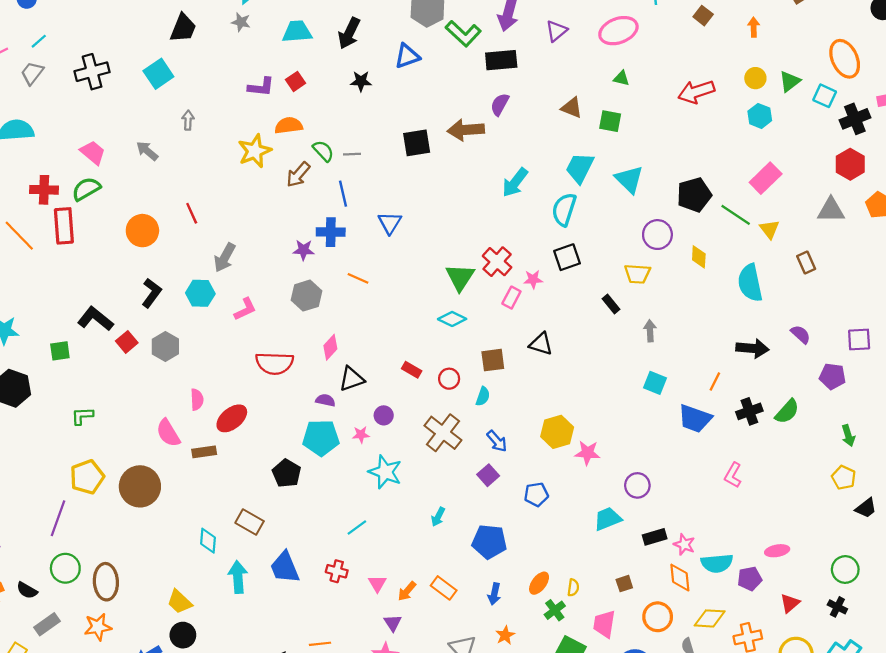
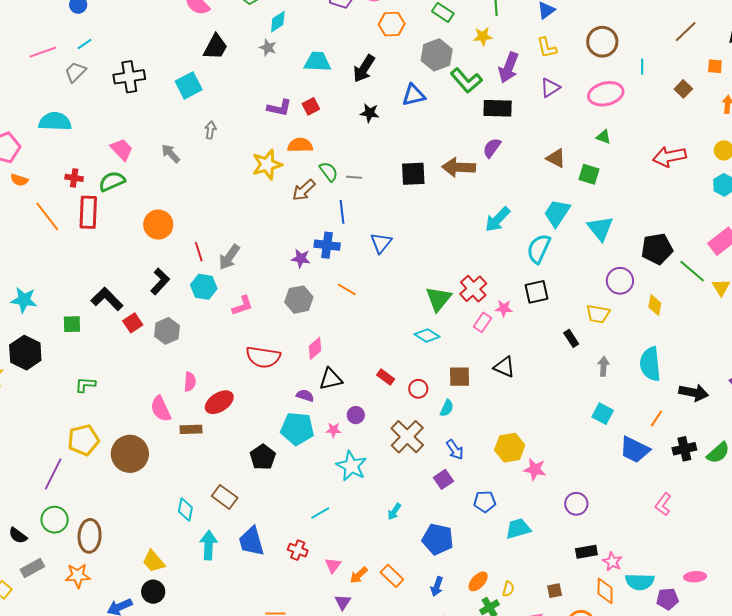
red cross: (44, 190) -> (74, 178), size x0.7
red line: (192, 213) -> (199, 252), moved
cyan semicircle: (750, 283) -> (650, 364), moved
cyan trapezoid: (608, 519) -> (518, 529), moved

